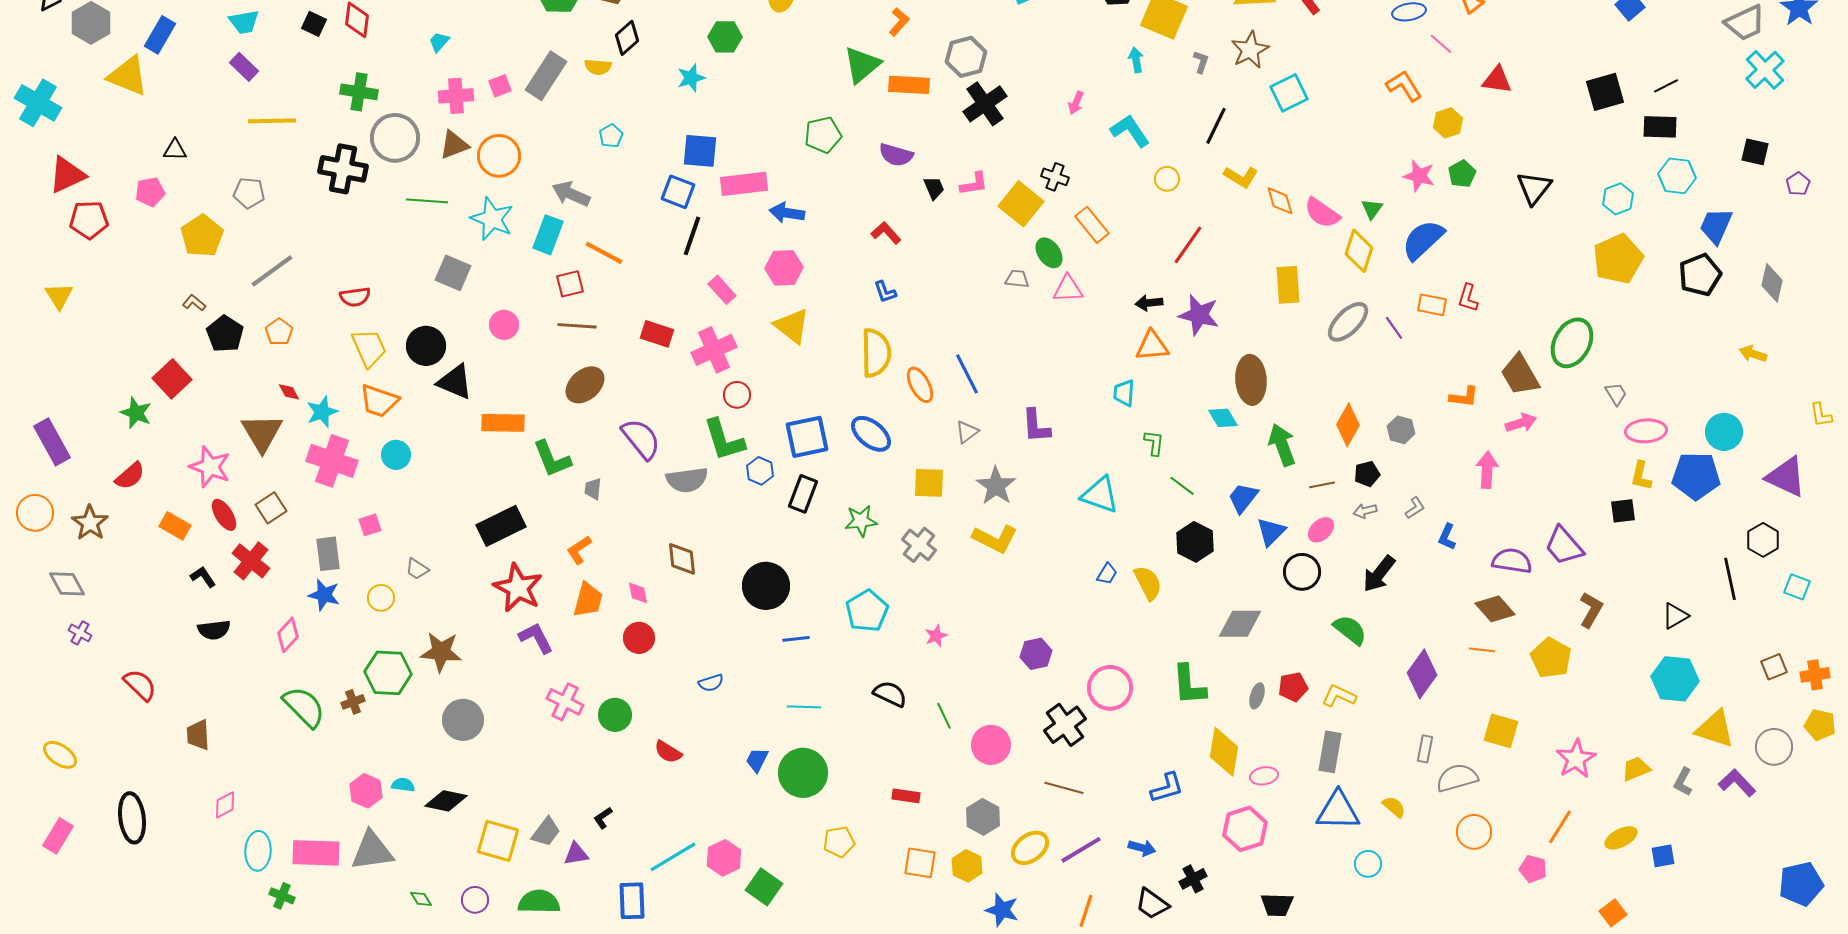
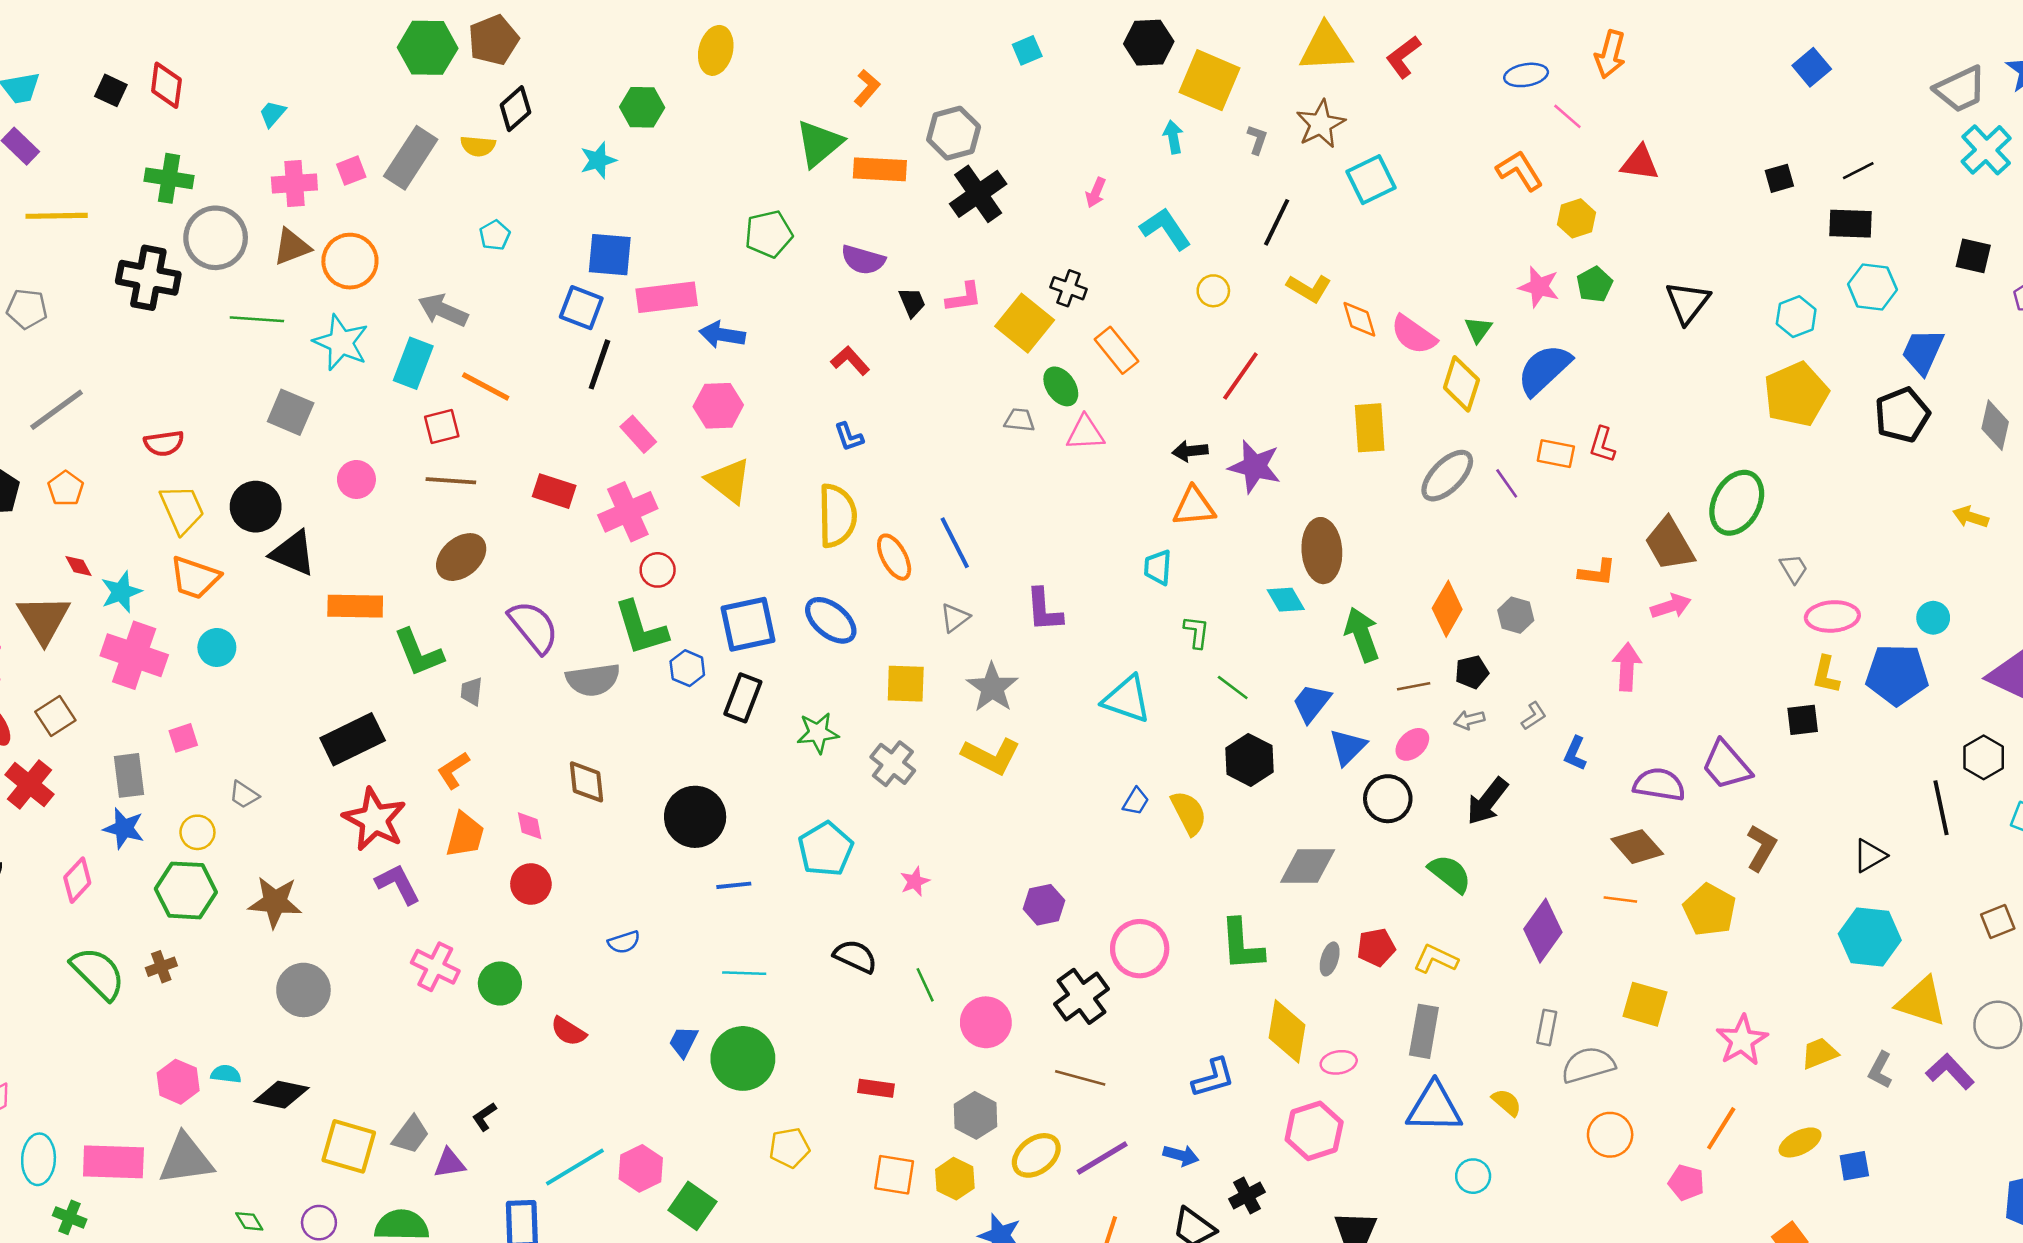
black square: (1605, 92) -> (1779, 178), size x0.6
cyan circle: (1724, 432) -> (1933, 618), size x0.7
green hexagon: (388, 673) -> (186, 890), moved

